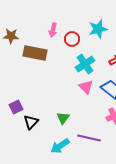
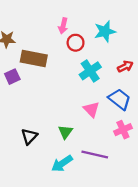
pink arrow: (53, 30) -> (63, 26), moved
pink triangle: (86, 87) -> (91, 109), moved
purple square: (16, 107) -> (12, 77), moved

